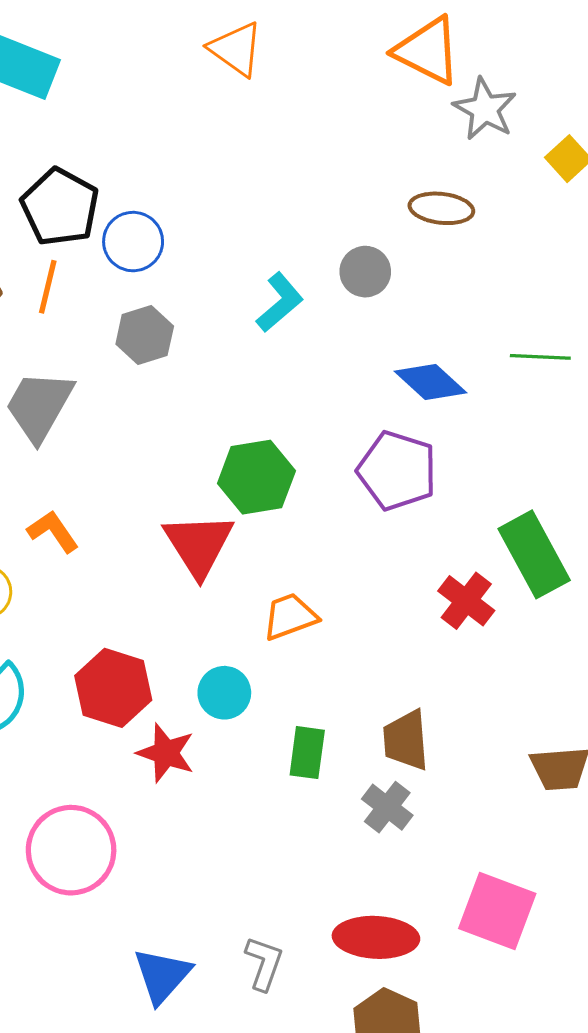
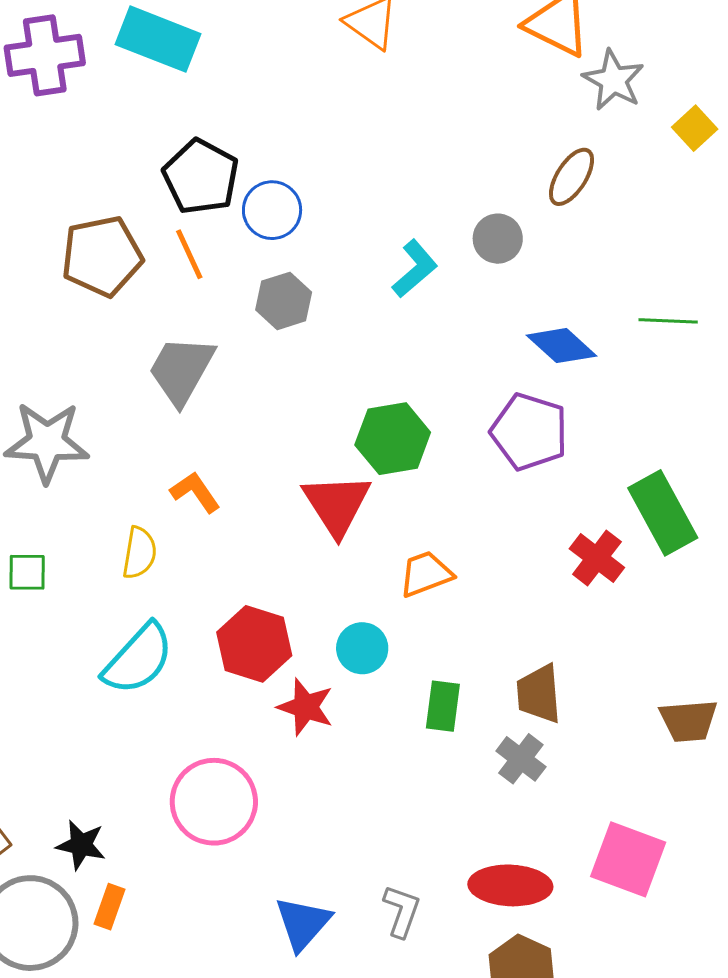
brown ellipse: (441, 208) -> (572, 177), turned -64
orange line: (48, 287) -> (189, 254), turned -38

